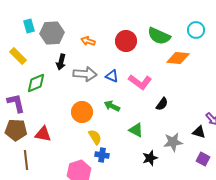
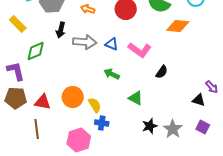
orange circle: (82, 112) -> (73, 97), moved
gray star: (173, 142) -> (173, 129), moved, turned -30
brown line: (26, 160) -> (37, 129), moved

